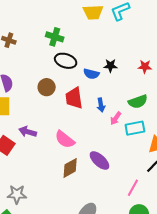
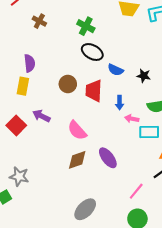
black star: (110, 66) -> (144, 76), moved
brown circle: (47, 87) -> (68, 84), moved
pink arrow: (116, 118) -> (132, 119), turned 56

